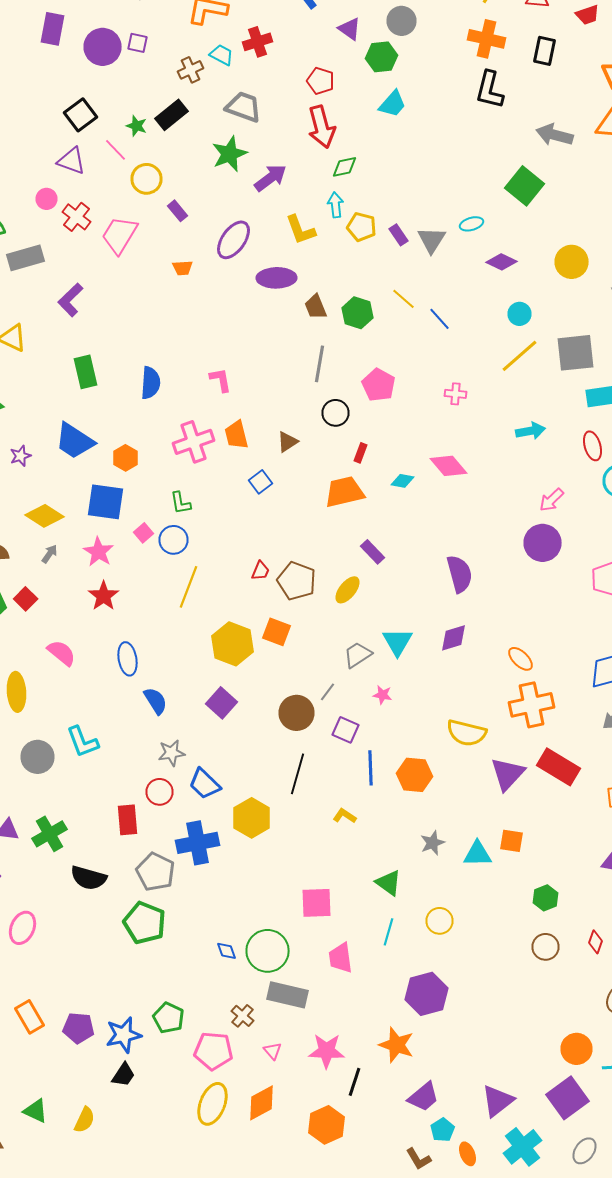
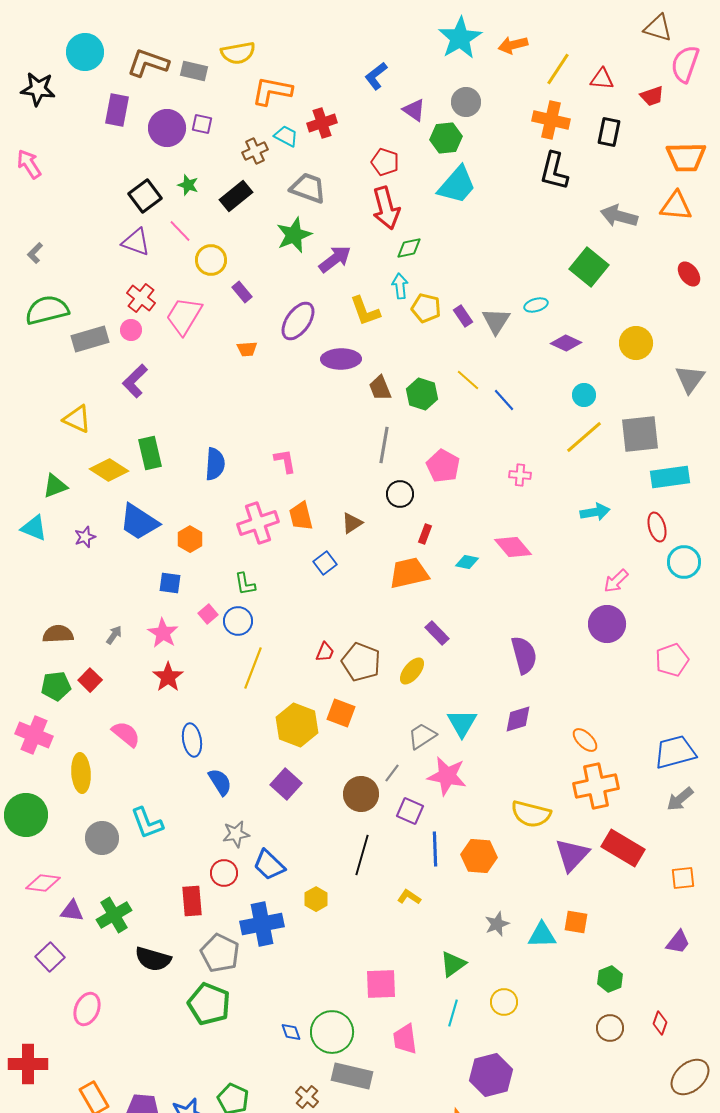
cyan trapezoid: (392, 104) -> (457, 185), size x1.4
green star: (136, 126) -> (188, 185), moved
pink circle: (46, 199) -> (131, 330), moved
blue square: (106, 502) -> (170, 583), size x0.6
yellow diamond: (44, 516) -> (109, 470), moved
pink star: (382, 695) -> (447, 776), size x2.0
yellow hexagon: (252, 818) -> (316, 899), size x0.6
green triangle: (388, 883) -> (453, 964), turned 48

